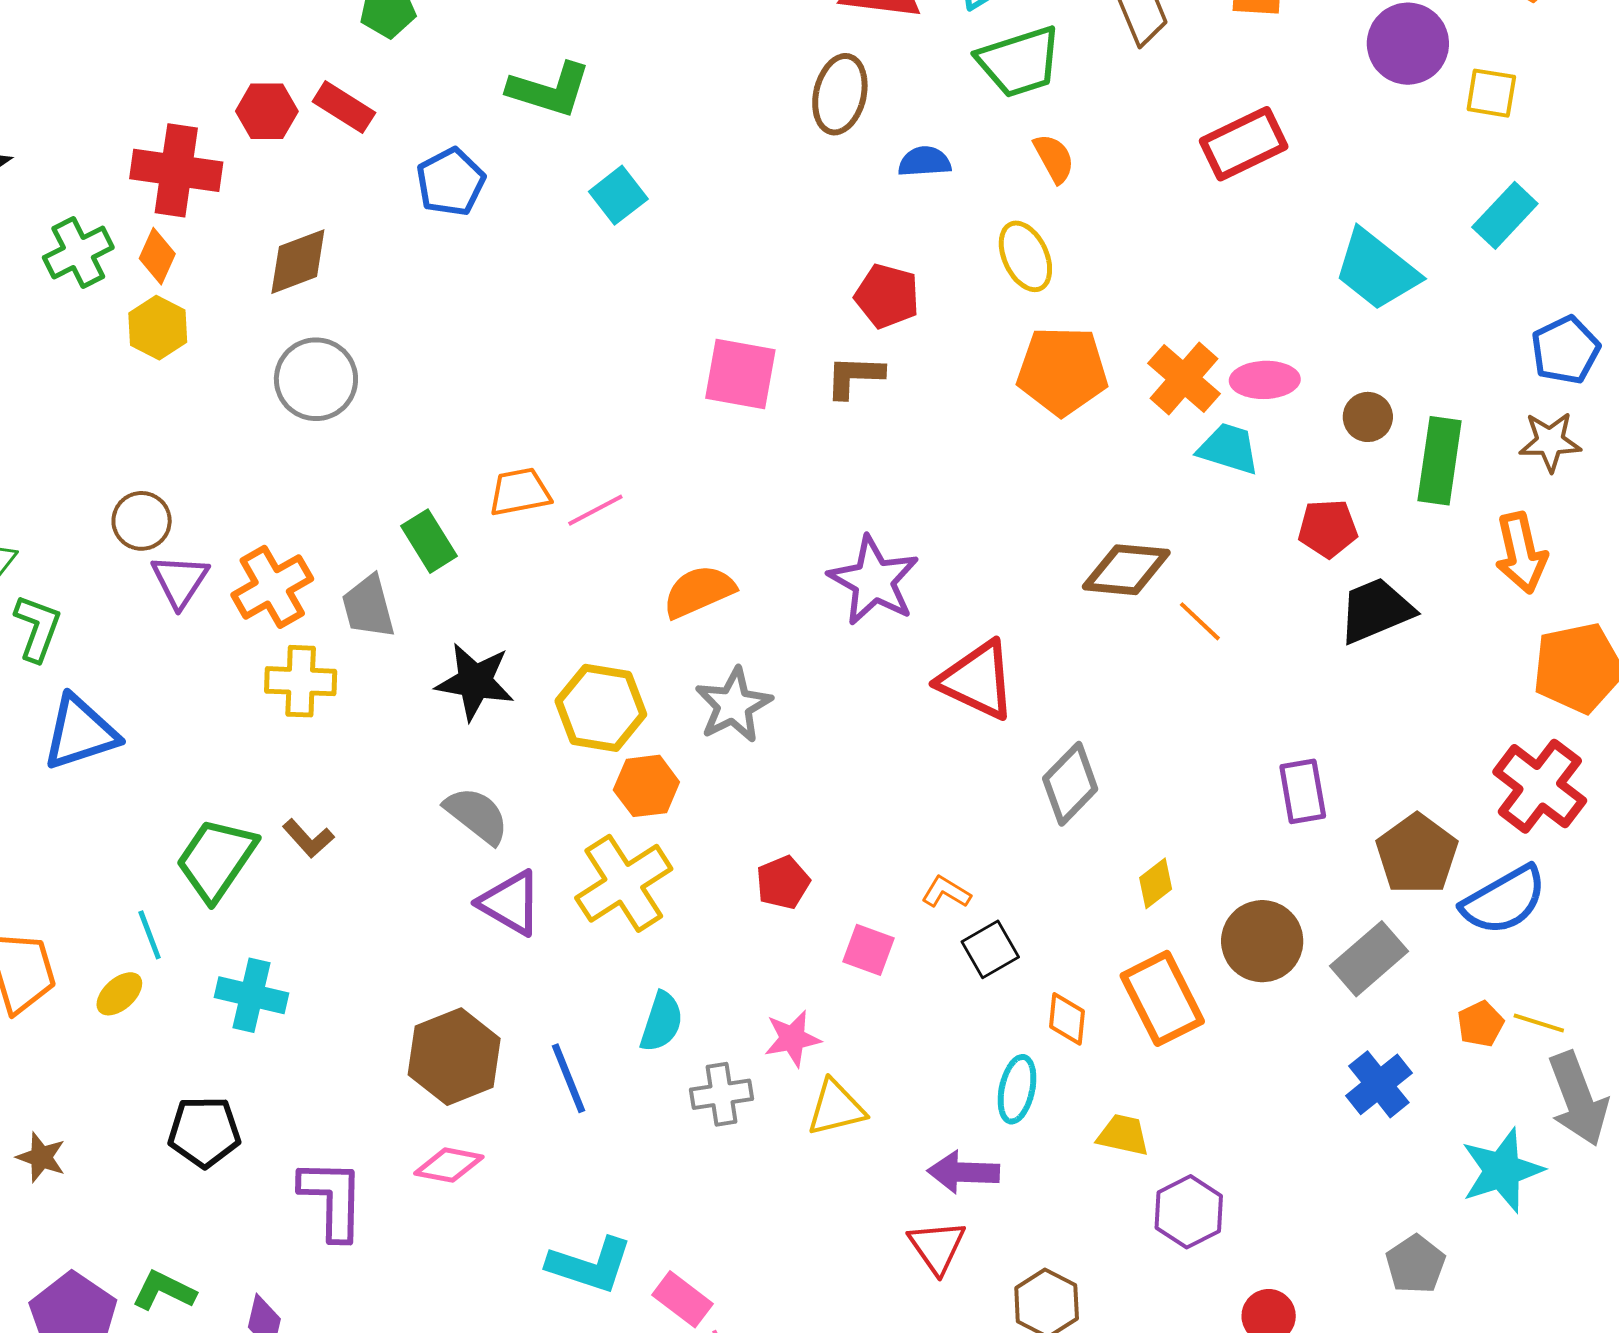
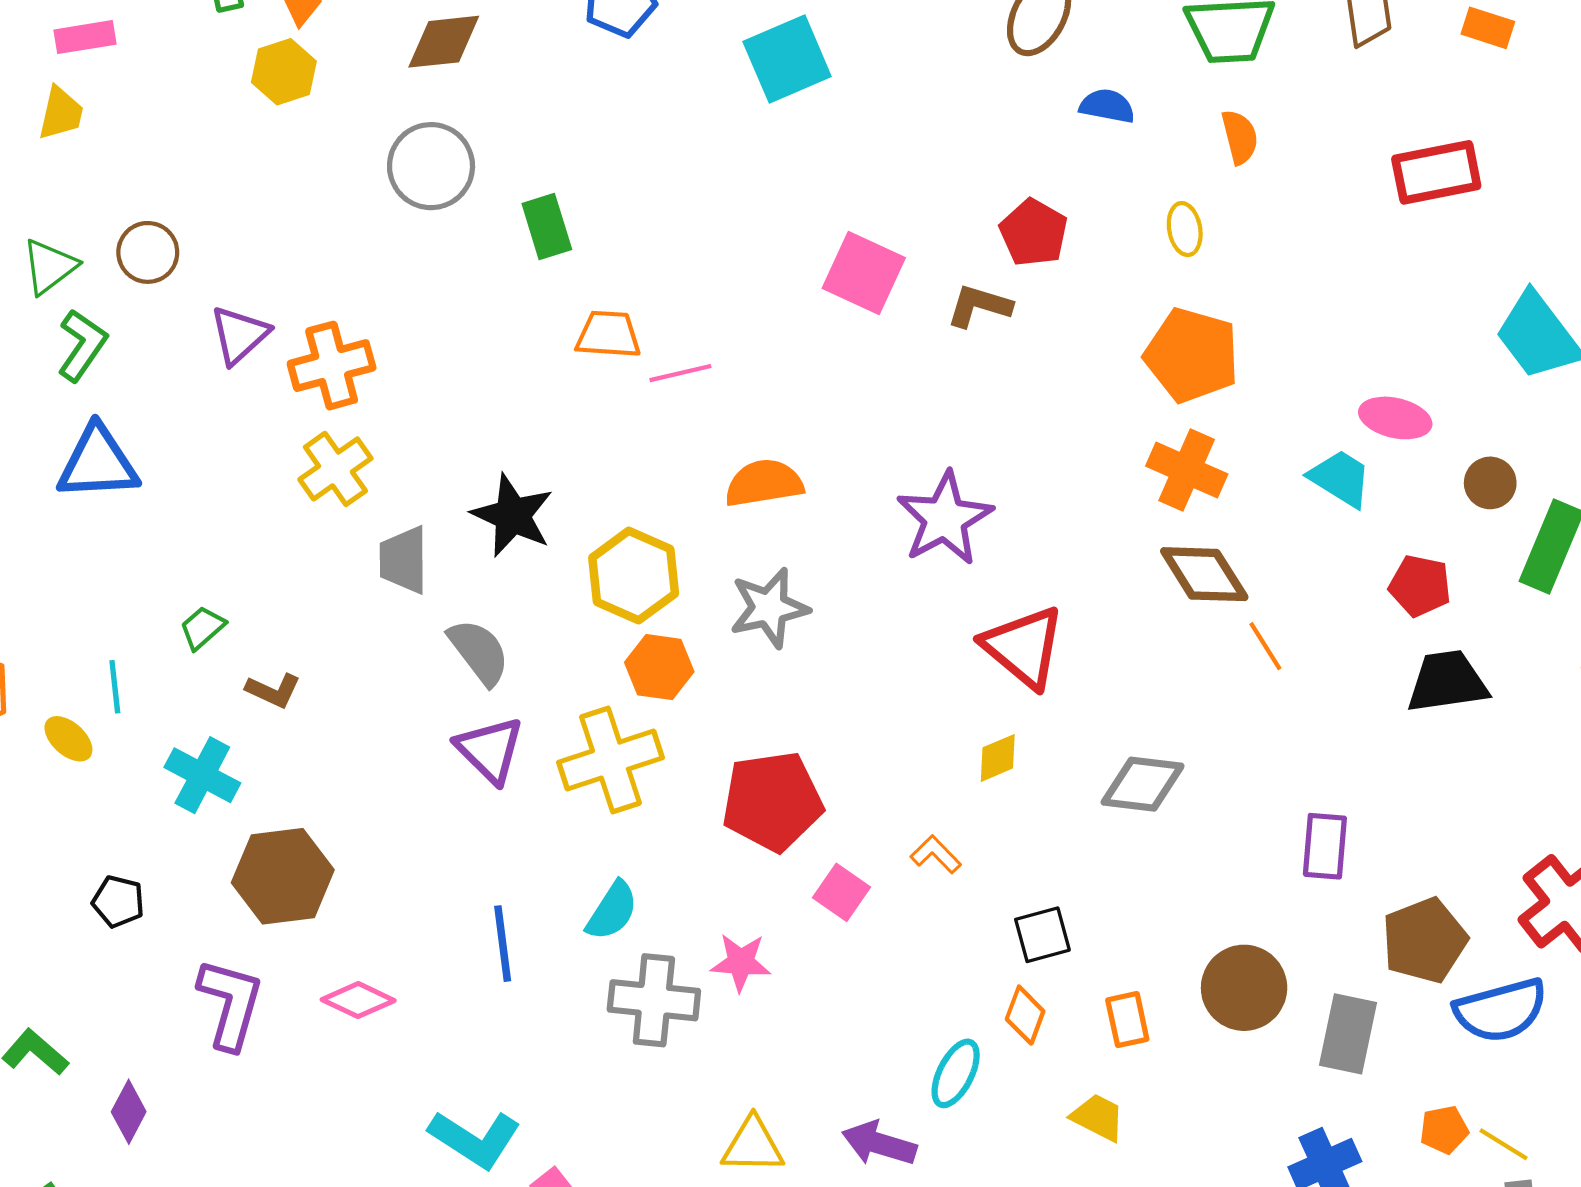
cyan square: (618, 195) -> (787, 59), size x1.5
yellow ellipse: (1025, 256) -> (1185, 229), size x0.7
orange cross: (1184, 378) -> (1187, 470), moved, turned -32
brown circle: (142, 521) -> (148, 252), moved
green rectangle: (429, 541) -> (547, 226), moved
brown diamond: (1126, 570) -> (1204, 574), turned 38
gray trapezoid: (368, 607) -> (404, 560), moved
yellow cross: (301, 681) -> (335, 469), turned 38
gray diamond: (1070, 784) -> (1143, 784), moved, turned 38
brown L-shape: (308, 838) -> (273, 691), moved, turned -38
green trapezoid: (216, 859) -> (202, 628), size x0.5
red pentagon: (783, 883) -> (772, 801), size x1.8
yellow diamond: (1156, 883) -> (998, 758), moved
black square: (990, 949) -> (1042, 935), moved
gray rectangle: (1369, 959) -> (1348, 1034), turned -52
yellow ellipse: (119, 994) -> (68, 739), turned 69
orange rectangle: (1162, 998) -> (1127, 1020), size x0.6
brown hexagon: (454, 1057) -> (283, 876), moved
gray cross: (722, 1094) -> (654, 1000), size x1.4
yellow triangle: (836, 1108) -> (753, 1145), moved
black pentagon: (204, 1132) -> (118, 901), size x0.7
yellow trapezoid: (1123, 1135) -> (1098, 1117), moved

